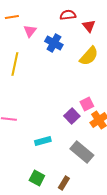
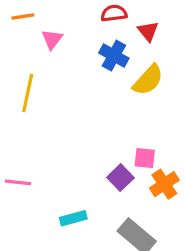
blue cross: (54, 43) -> (114, 56), moved
pink square: (87, 104) -> (145, 158), turned 32

